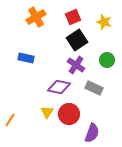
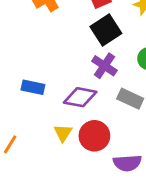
blue rectangle: (26, 58) -> (33, 87), moved
purple semicircle: (92, 133) -> (127, 163), turned 66

